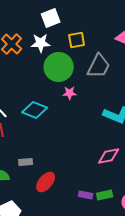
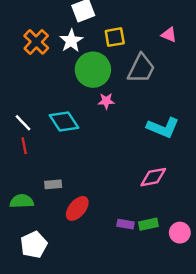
white star: (41, 43) -> (71, 41), turned -30
cyan diamond: (35, 110) -> (64, 122), turned 35

